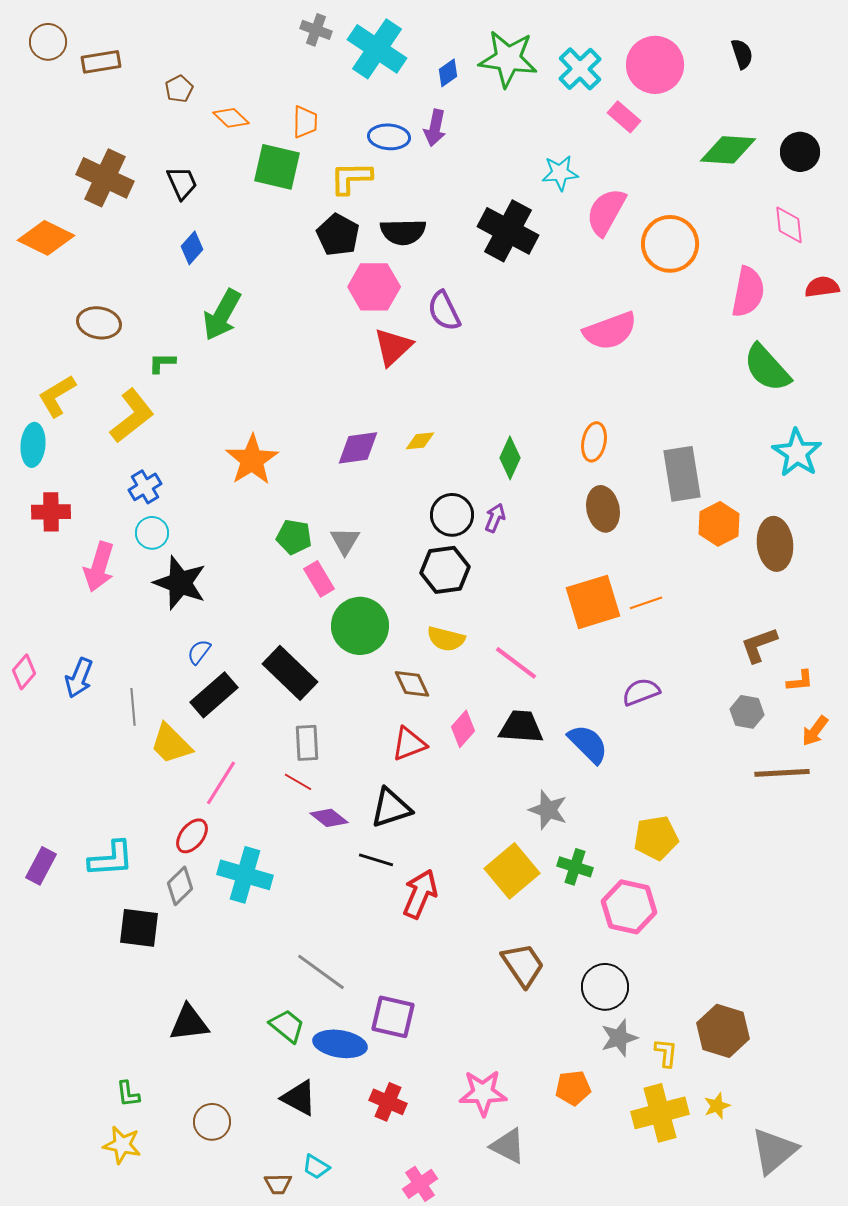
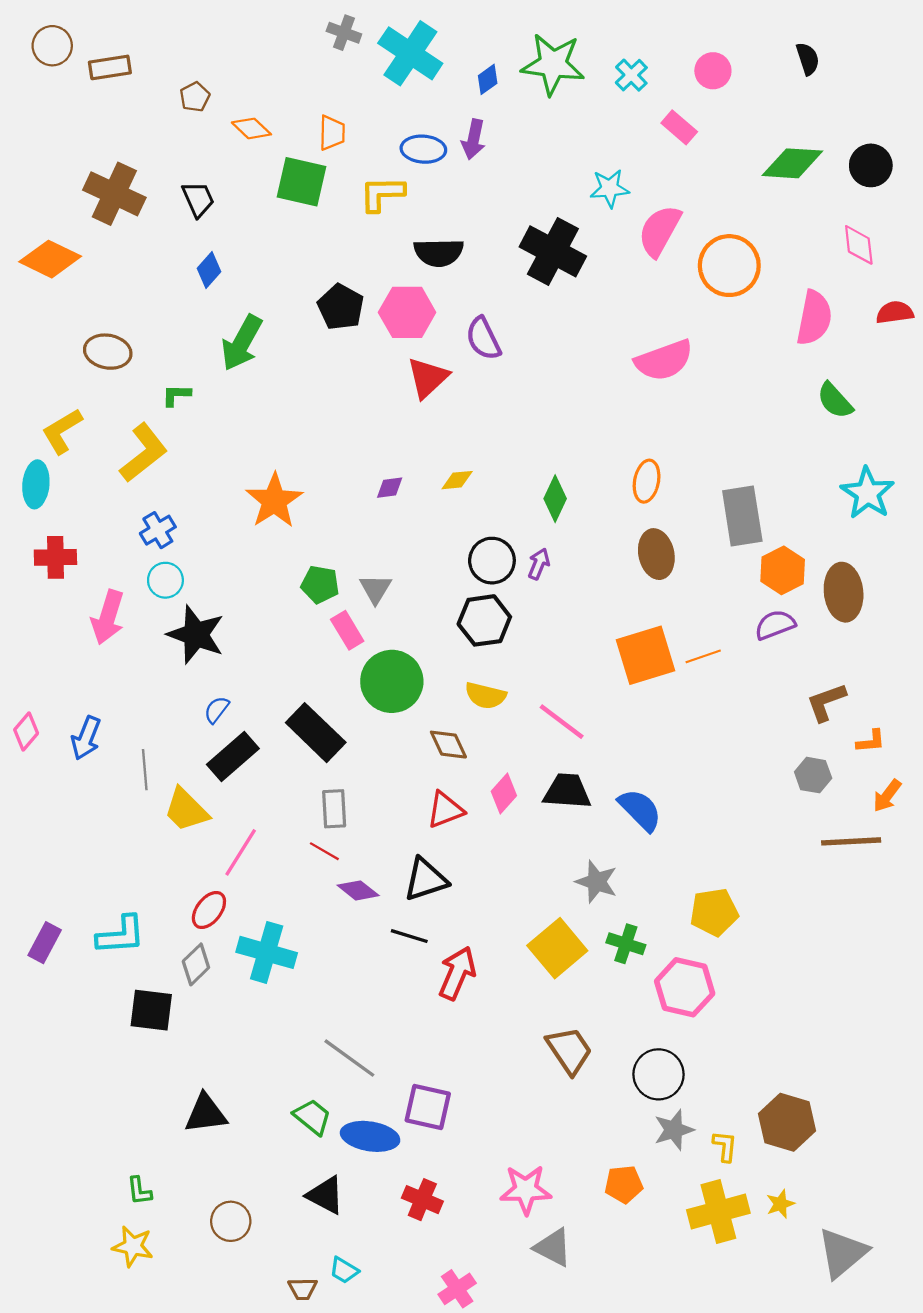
pink circle: (655, 65) -> (713, 71), size x0.6
cyan cross: (580, 69) -> (631, 75), size x0.7
black pentagon: (338, 235) -> (341, 307), moved
green semicircle: (767, 368) -> (835, 401), size x0.7
purple diamond: (358, 448) -> (390, 488), size x0.6
purple semicircle: (641, 692) -> (775, 625), moved

